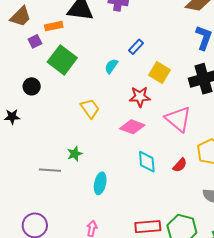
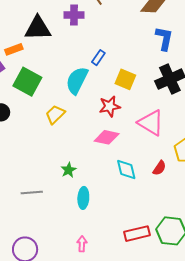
cyan semicircle: (111, 66) -> (77, 80), size x1.8
yellow trapezoid: (90, 109) -> (55, 114), moved, turned -90
green star: (75, 154) -> (69, 170), moved

